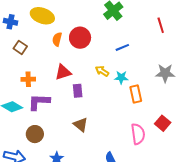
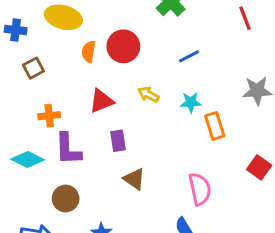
brown square: (20, 47) -> (33, 68), turned 32
yellow arrow: (102, 71) -> (148, 94), moved
purple rectangle: (78, 91) -> (118, 141), moved
purple L-shape: (39, 102) -> (68, 149), turned -90
pink semicircle: (138, 134) -> (200, 189), moved

